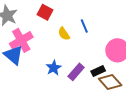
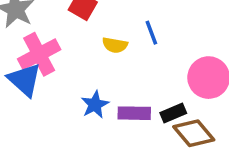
yellow semicircle: (64, 34) -> (115, 45), turned -48
purple rectangle: (76, 72) -> (134, 113), turned 48

